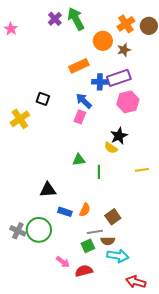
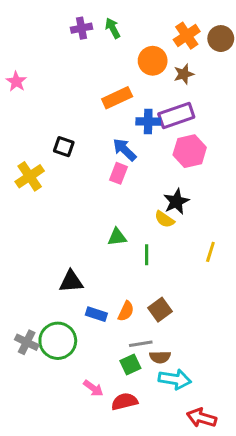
purple cross: (55, 19) -> (81, 28), turned 32
green arrow: (76, 19) -> (113, 28), size x0.6
pink star: (11, 29) -> (16, 81), moved
yellow line: (142, 170) -> (210, 252), turned -64
brown square: (113, 217) -> (160, 310), moved

